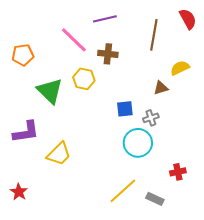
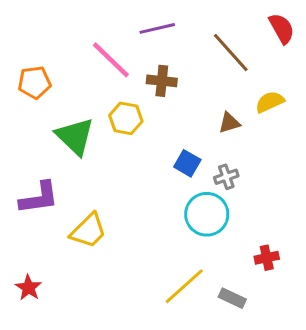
brown line: (154, 35) -> (231, 52), turned -52
brown triangle: (161, 88) -> (229, 123), moved
blue square: (125, 109) -> (187, 163), turned 36

